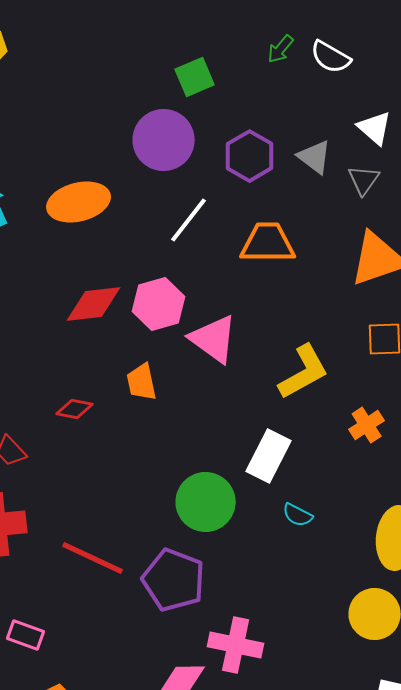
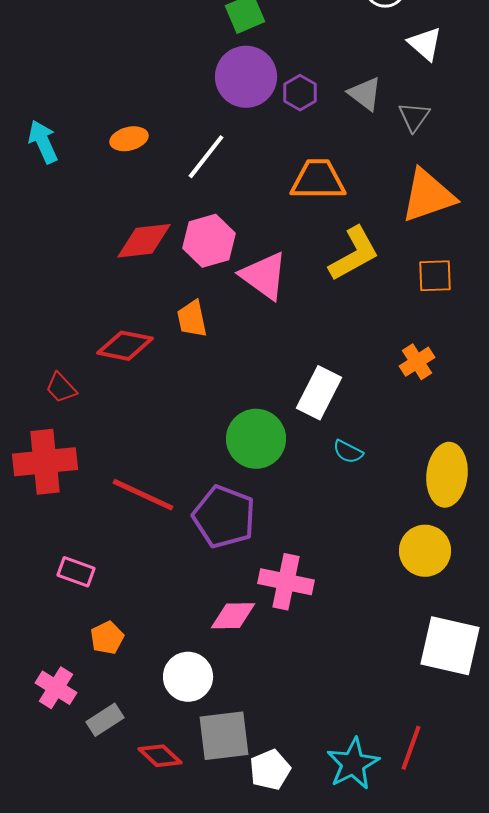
white triangle: (375, 128) -> (425, 44), moved
purple circle: (164, 140) -> (246, 77), moved
purple hexagon: (250, 156) -> (300, 93), size x0.7
orange ellipse: (79, 202) -> (129, 139), size x0.6
white line: (189, 220) -> (206, 157), moved
yellow L-shape: (304, 372) -> (354, 254), moved
red diamond: (75, 409) -> (125, 346), size x1.5

